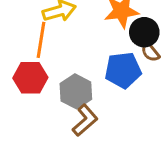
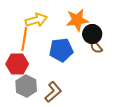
blue pentagon: (123, 70) -> (61, 50), moved
gray hexagon: (76, 91) -> (26, 86), moved

